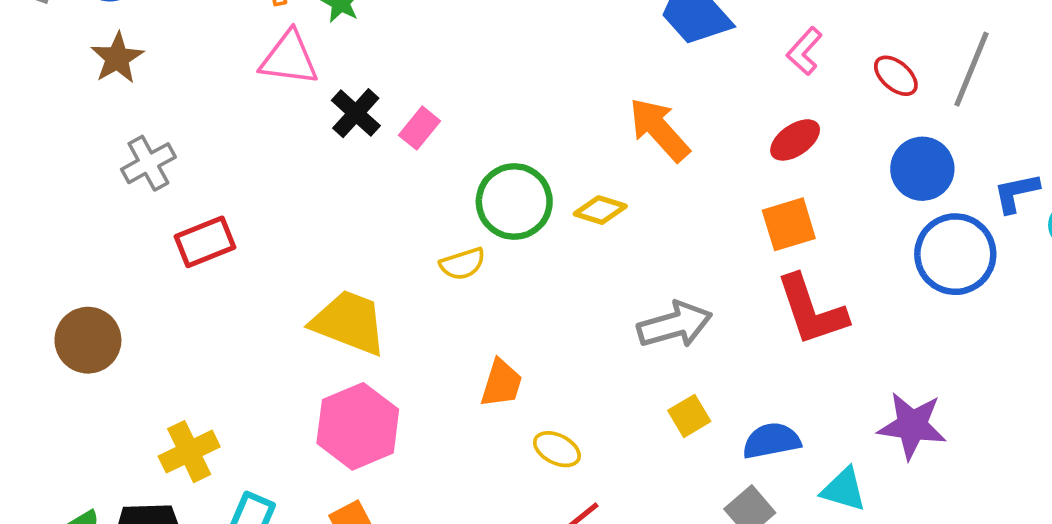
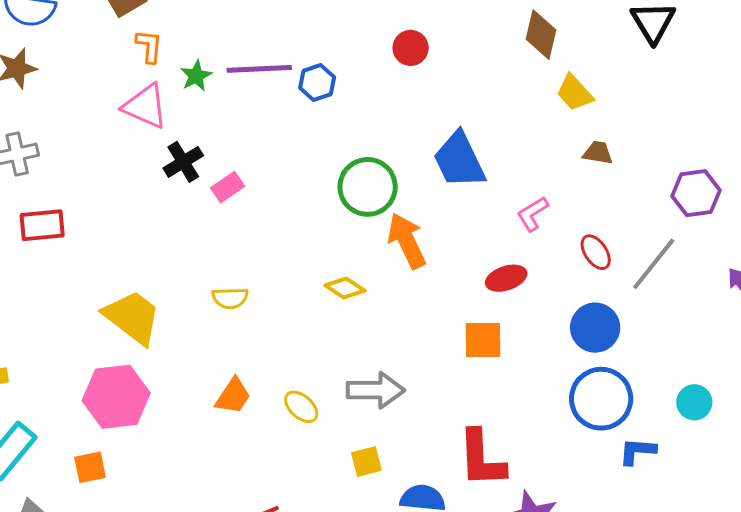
blue L-shape: (1016, 193) -> (637, 451), moved
green circle: (514, 202) -> (368, 187), moved
red L-shape: (811, 310) -> (482, 459), moved
yellow ellipse: (557, 449) -> (301, 407), moved

